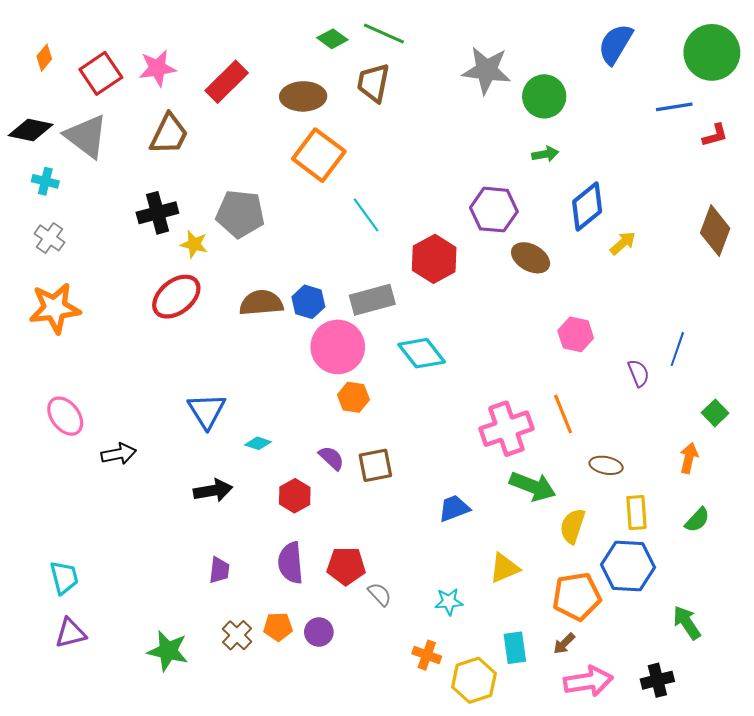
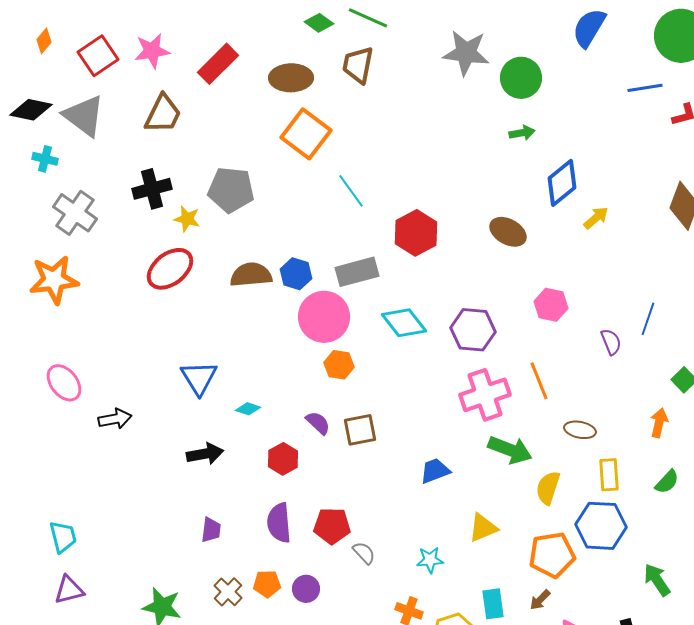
purple hexagon: (494, 210) -> (473, 330), moved
gray cross: (49, 238) -> (75, 213), moved, size x1.5

